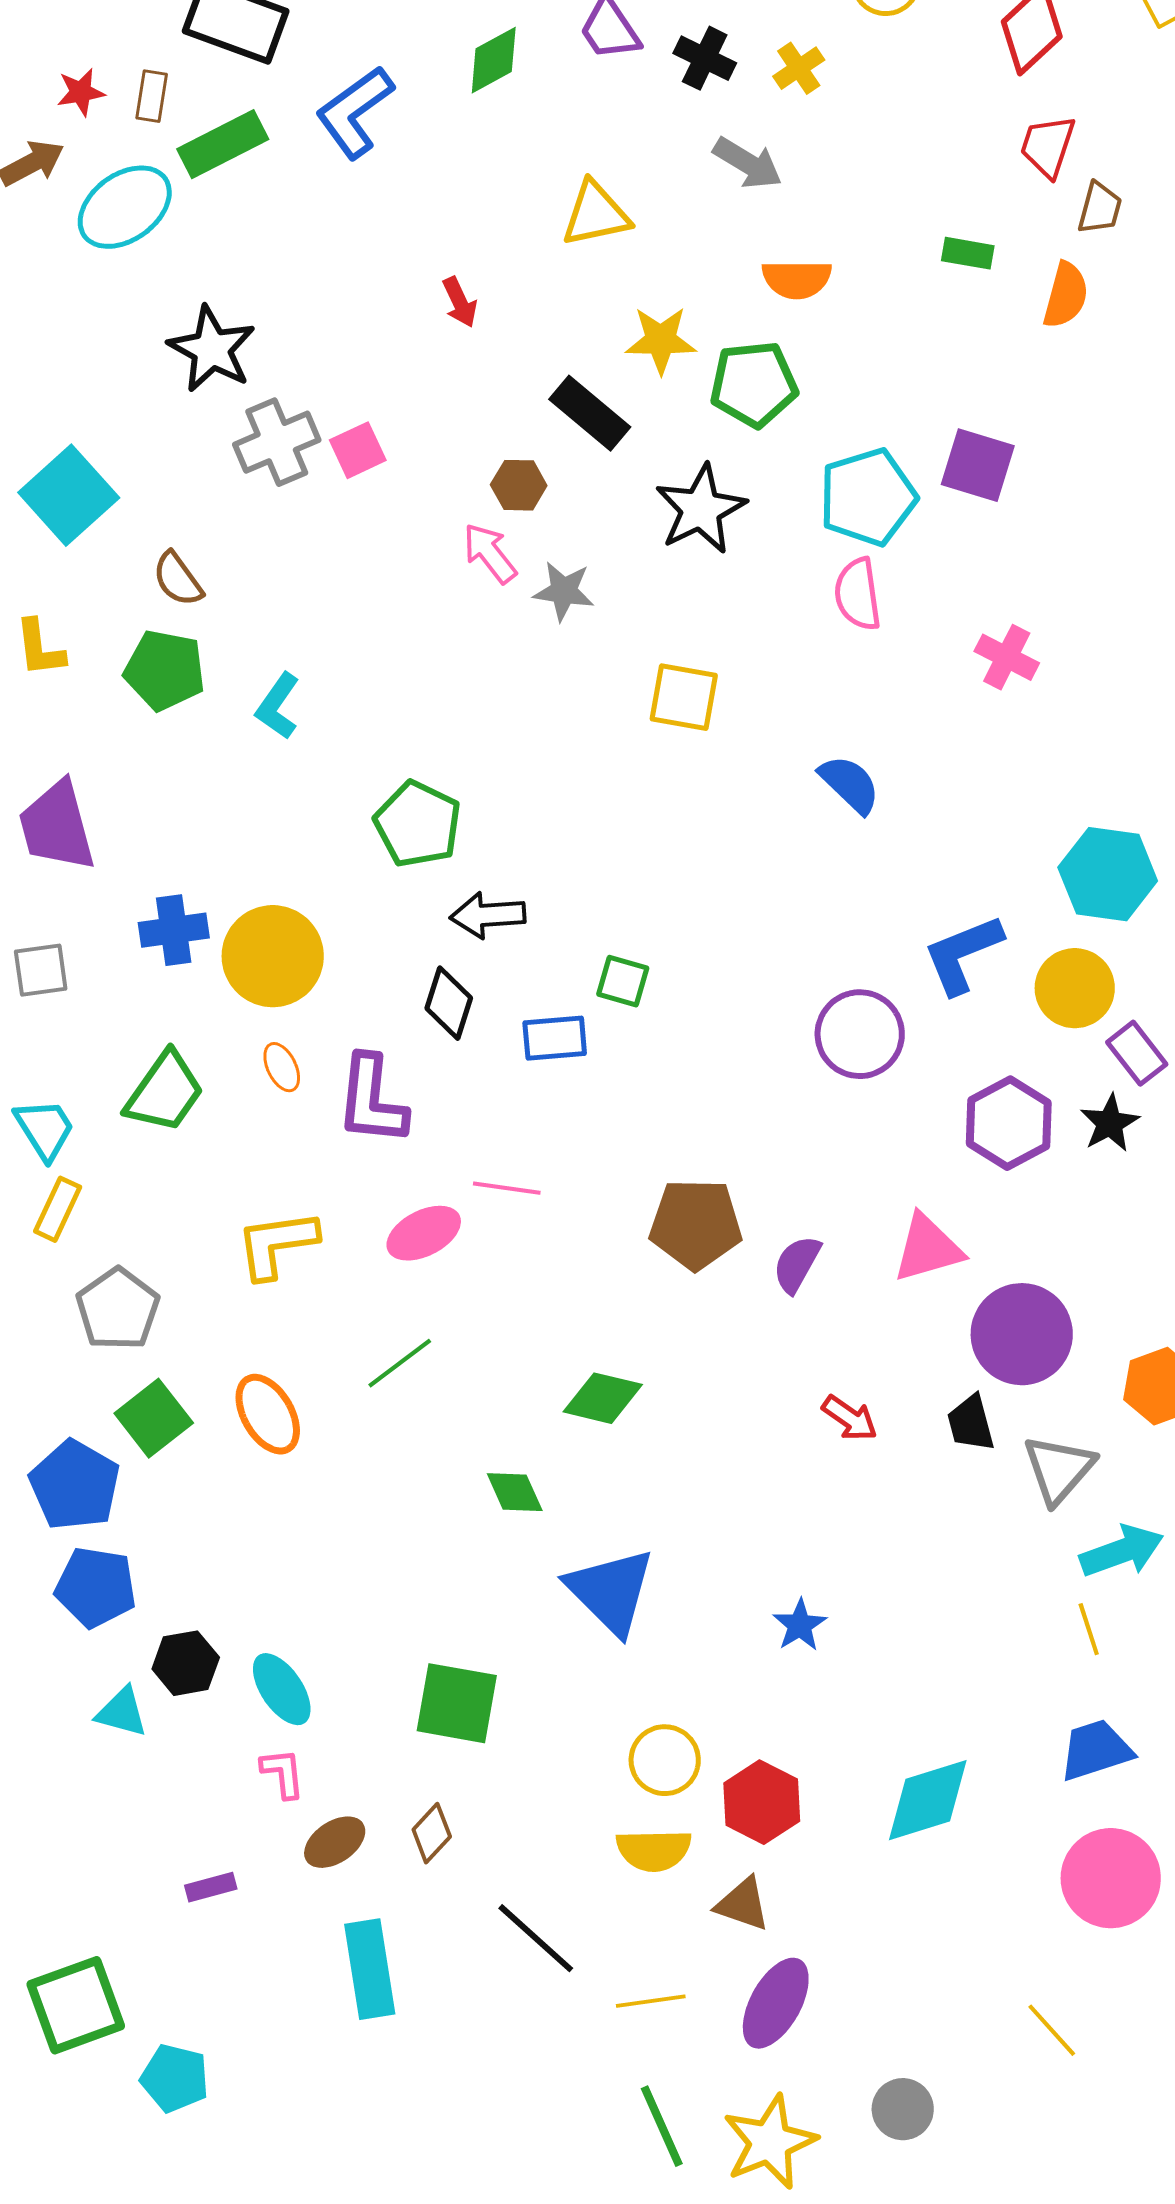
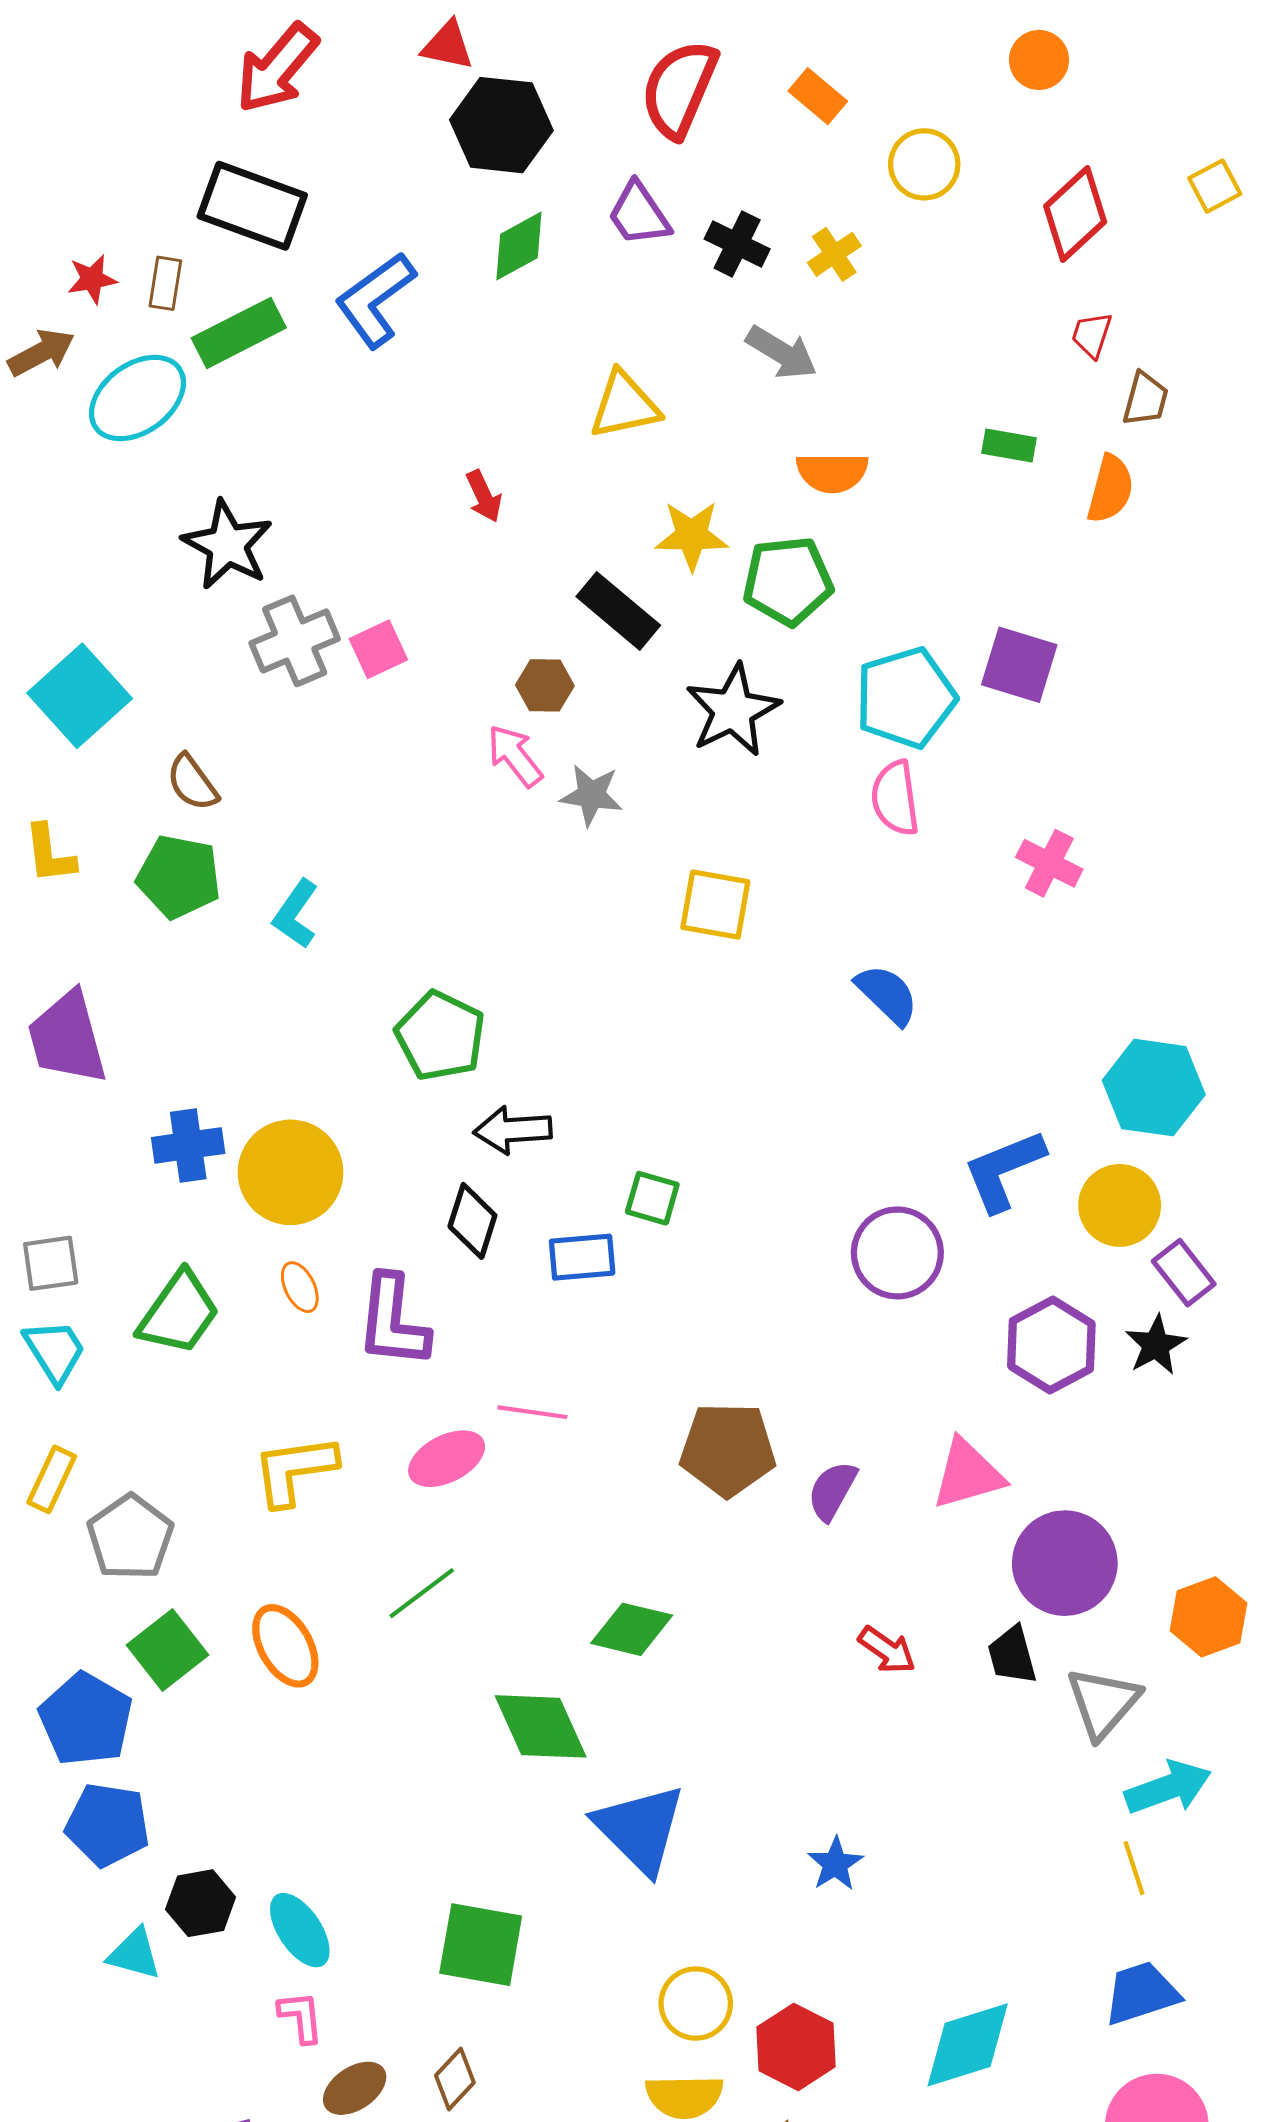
red trapezoid: (1048, 146) -> (1092, 335), size x0.7
gray square: (41, 970) -> (51, 1263), moved
yellow rectangle: (58, 1209) -> (52, 1479), moved
green diamond: (515, 1492) -> (541, 1726), size x1.6

